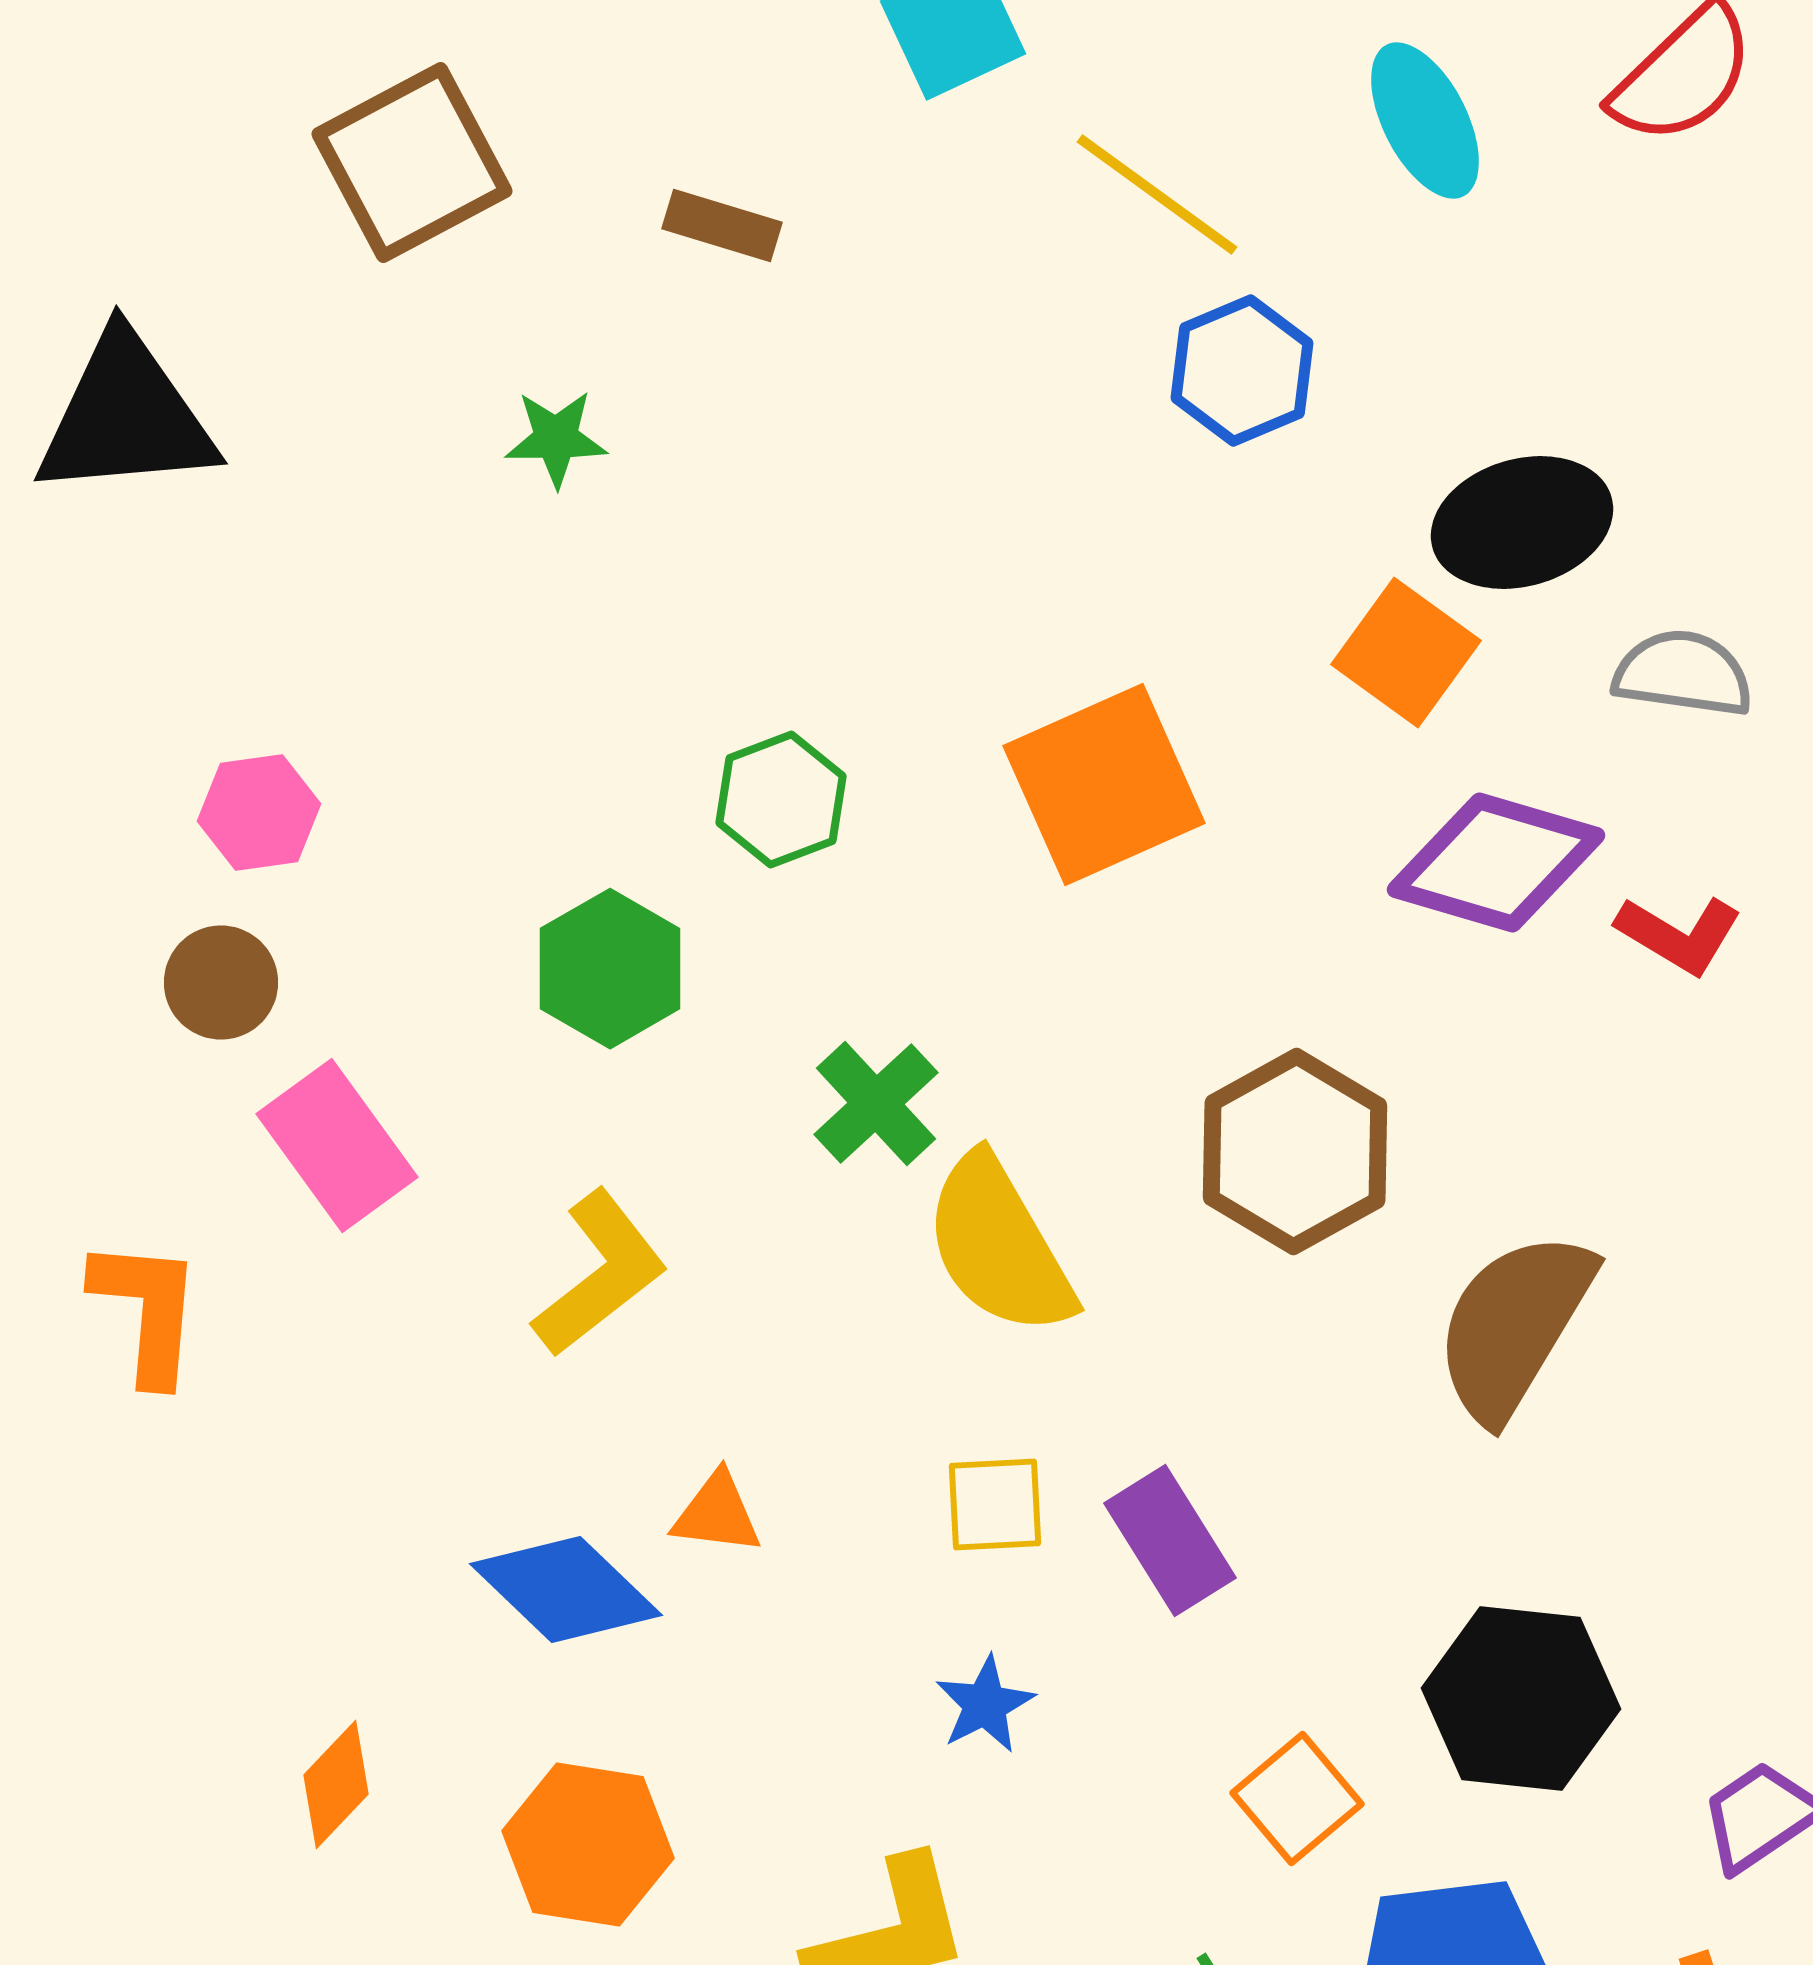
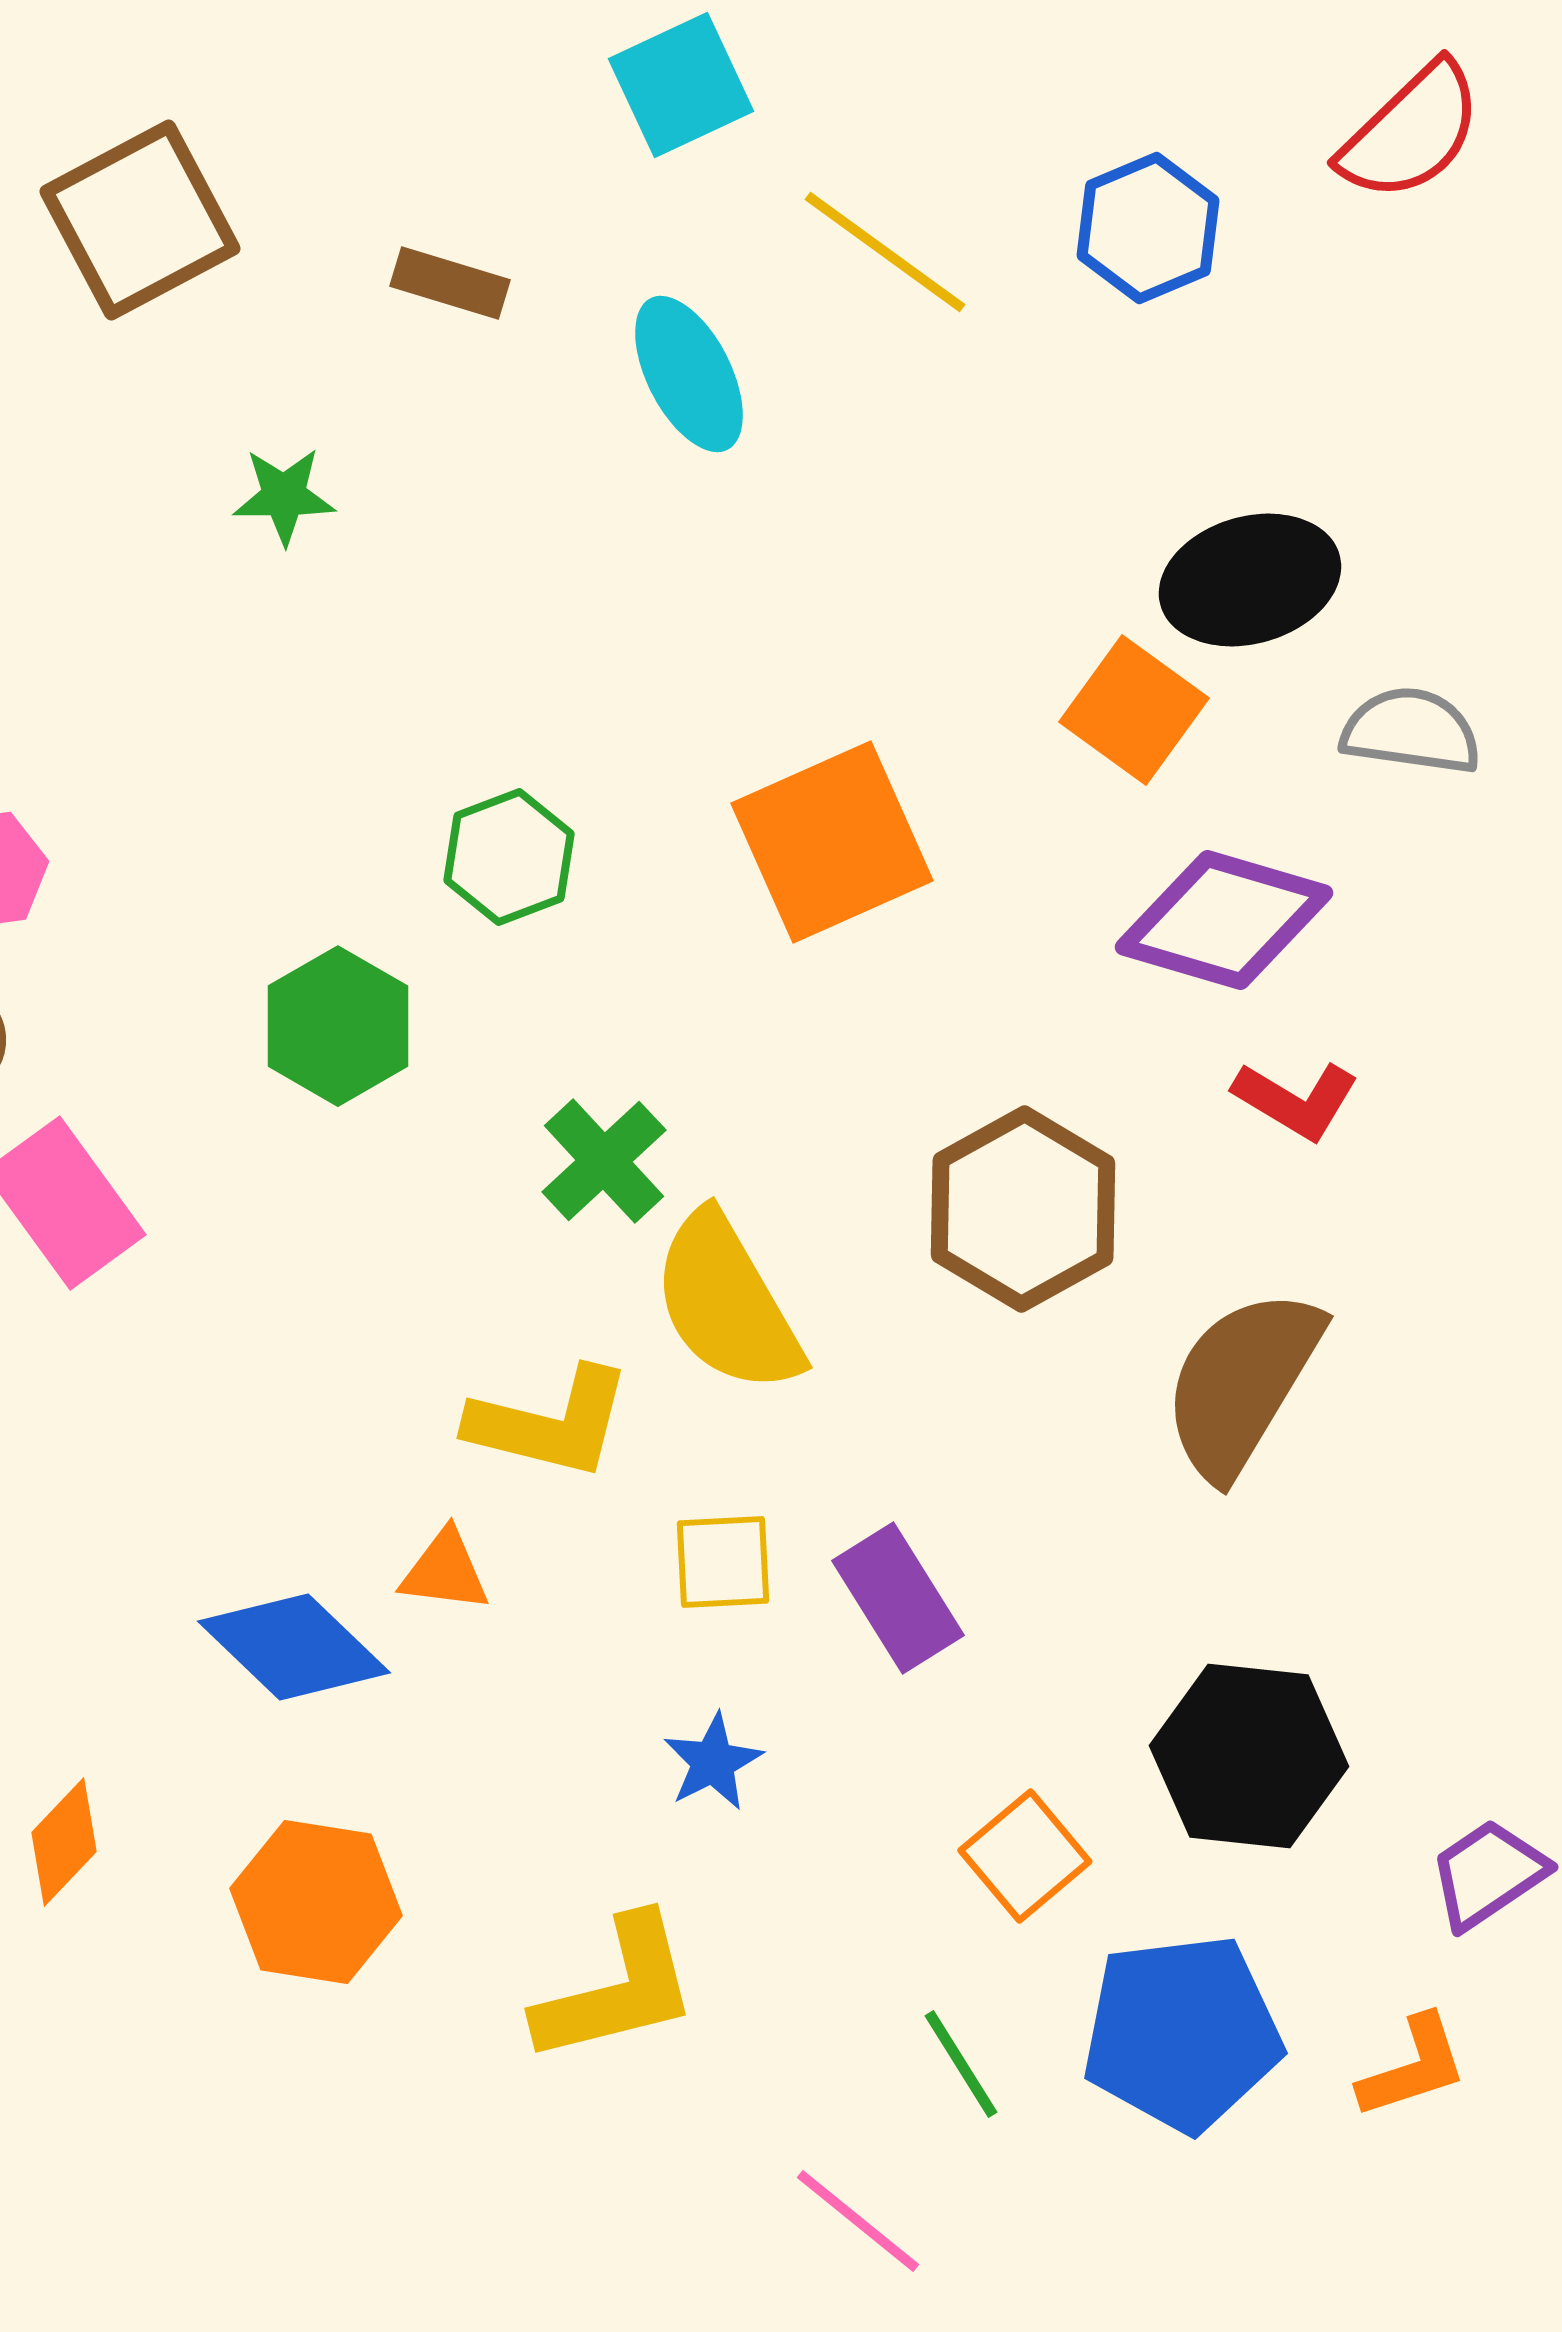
cyan ellipse: (1425, 120) -> (689, 374), moved
blue hexagon: (1242, 370) -> (1148, 228), moved
red L-shape: (1679, 934) -> (1296, 1100), moved
yellow L-shape: (600, 1274) -> (550, 1423), moved, turned 52

